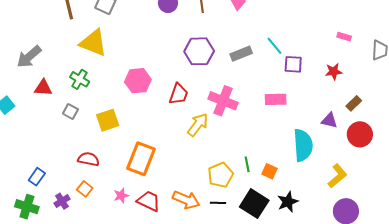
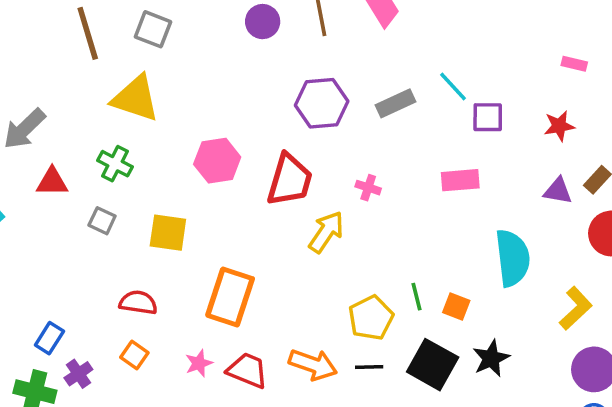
red trapezoid: (179, 94) -> (290, 180), size x1.4
pink cross: (223, 101) -> (368, 188), size x0.5
yellow square: (108, 120) -> (168, 233), turned 30
purple triangle: (329, 120) -> (558, 191), moved
purple cross: (62, 201) -> (78, 374), moved

